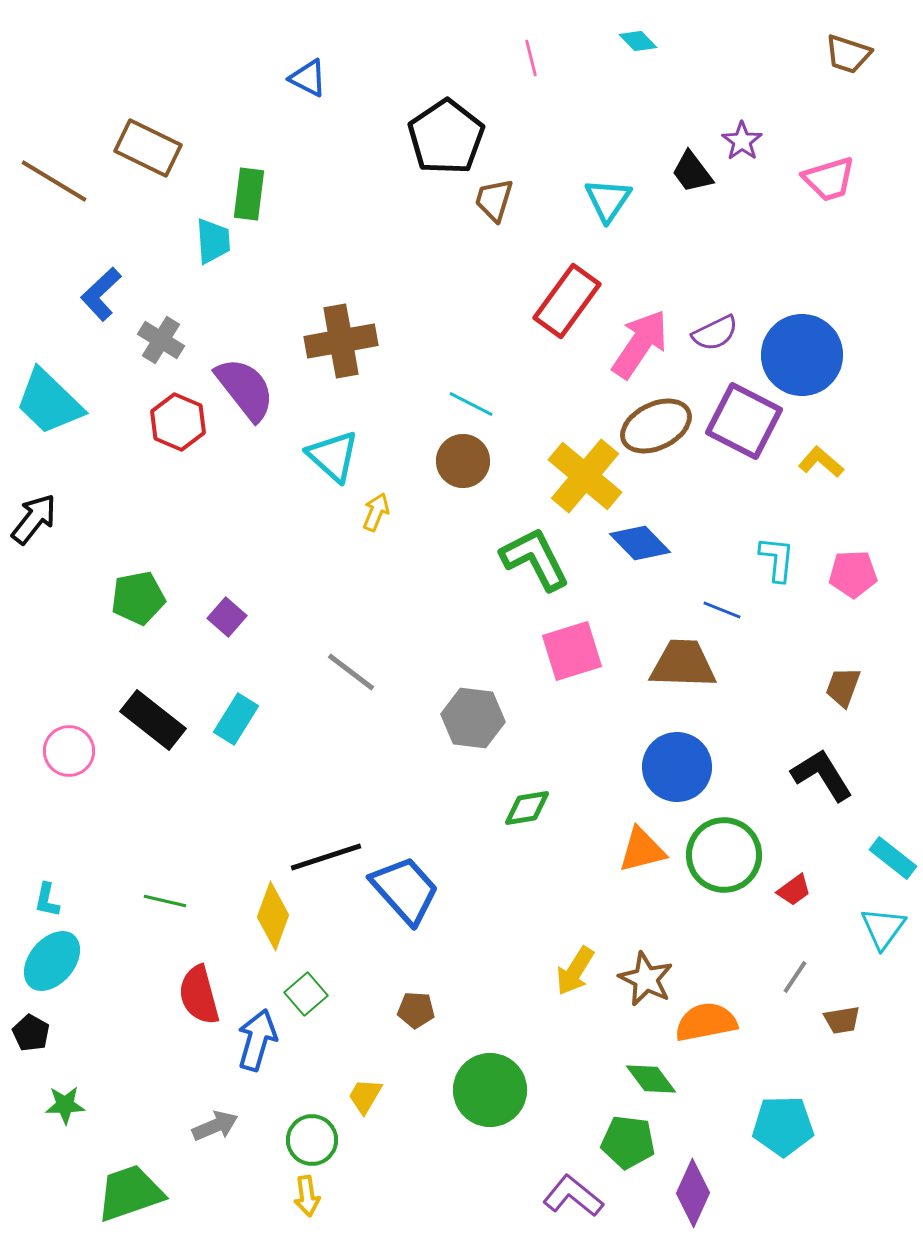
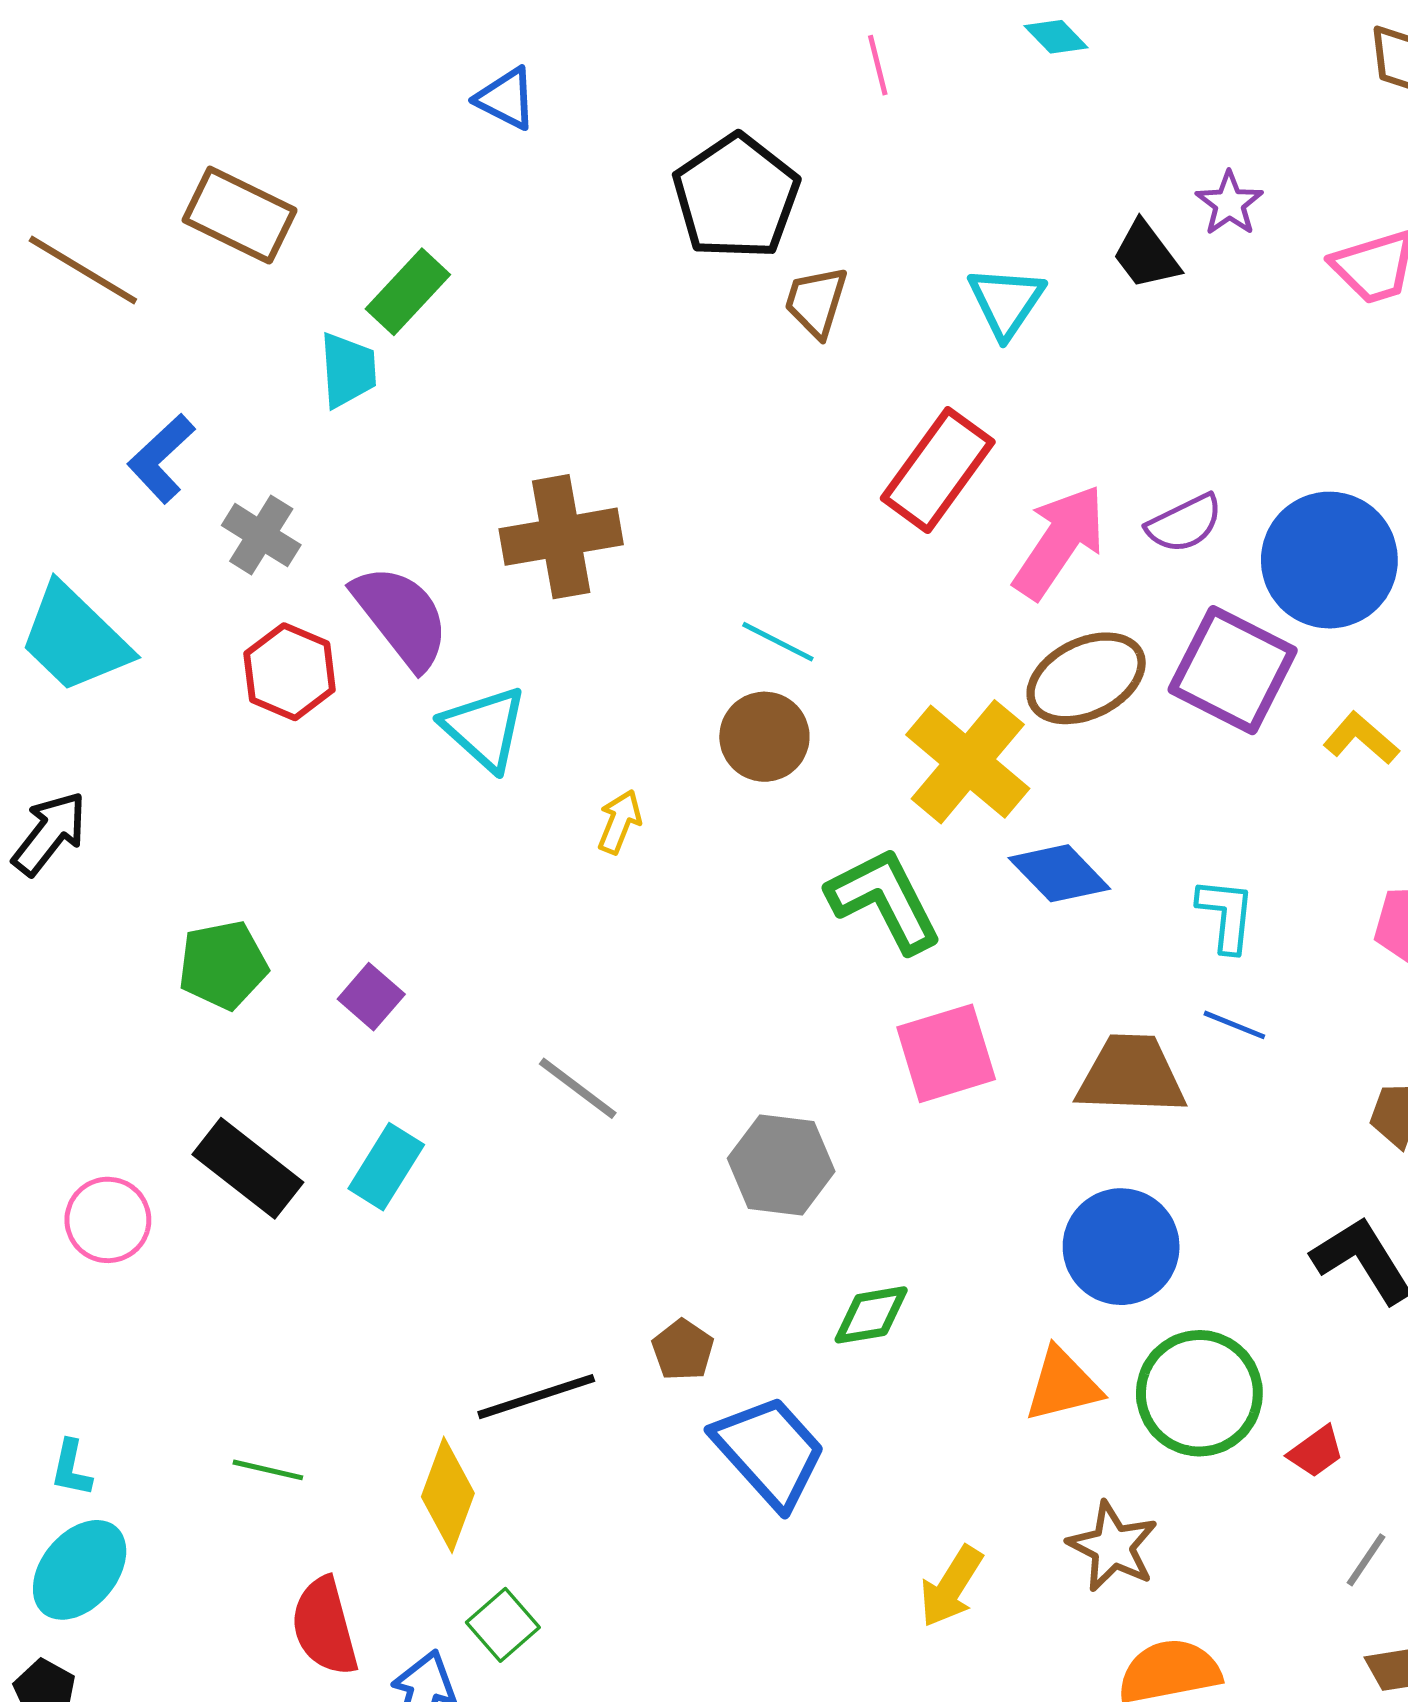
green rectangle: (249, 194) -> (408, 292), turned 36
cyan triangle: (333, 456) -> (485, 728), moved
cyan L-shape: (777, 559) -> (1226, 915), moved
blue line: (722, 610) -> (1234, 1025), moved
blue trapezoid: (405, 890) -> (769, 1452), moved
gray line: (795, 977) -> (1366, 1560), moved
brown star: (646, 979) -> (1113, 1547), moved
brown pentagon: (416, 1010) -> (683, 1350), moved, turned 30

